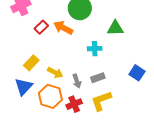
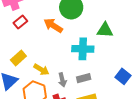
red rectangle: (41, 27) -> (20, 22), moved
cyan cross: (95, 49) -> (83, 49), size x1.5

